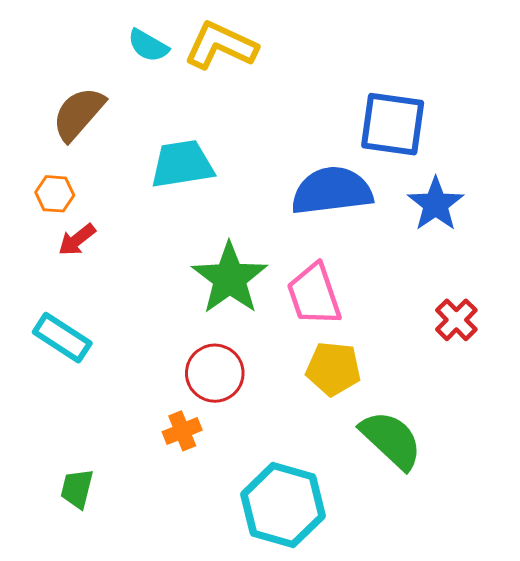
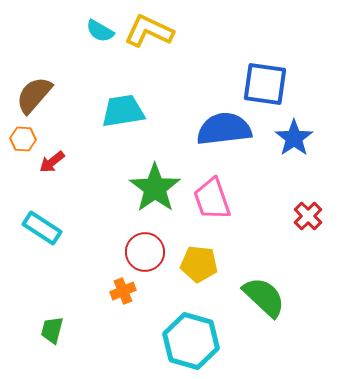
brown semicircle: (78, 114) -> (34, 95), moved
orange hexagon: (55, 194) -> (23, 139), moved
yellow pentagon: (333, 369) -> (199, 264), moved

